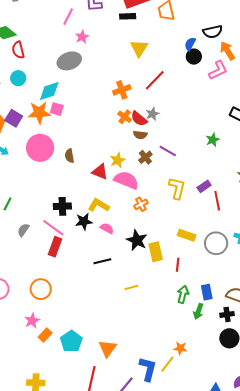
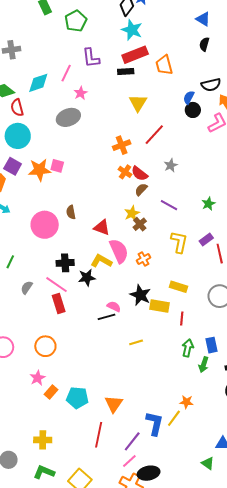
cyan circle: (18, 78) -> (18, 136), size x1.6
cyan diamond: (49, 91) -> (38, 83), moved
gray star: (152, 114) -> (171, 165), moved
purple square: (14, 118) -> (13, 166), moved
brown semicircle: (140, 135) -> (141, 189), turned 128
green star: (213, 140) -> (208, 204), moved
pink circle: (40, 148) -> (45, 225), moved
brown cross: (145, 157) -> (140, 224), moved
yellow star: (118, 160) -> (132, 213), moved
pink semicircle: (126, 180) -> (119, 251), moved, turned 45
pink semicircle: (107, 228) -> (114, 307), moved
yellow rectangle: (187, 235) -> (179, 287), moved
red rectangle: (55, 247) -> (59, 303), turned -36
yellow rectangle: (156, 252) -> (159, 306), turned -66
cyan pentagon: (71, 341) -> (77, 398), turned -30

